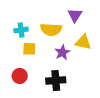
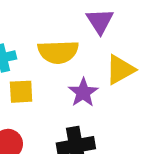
yellow triangle: (83, 42) -> (120, 70), turned -36

